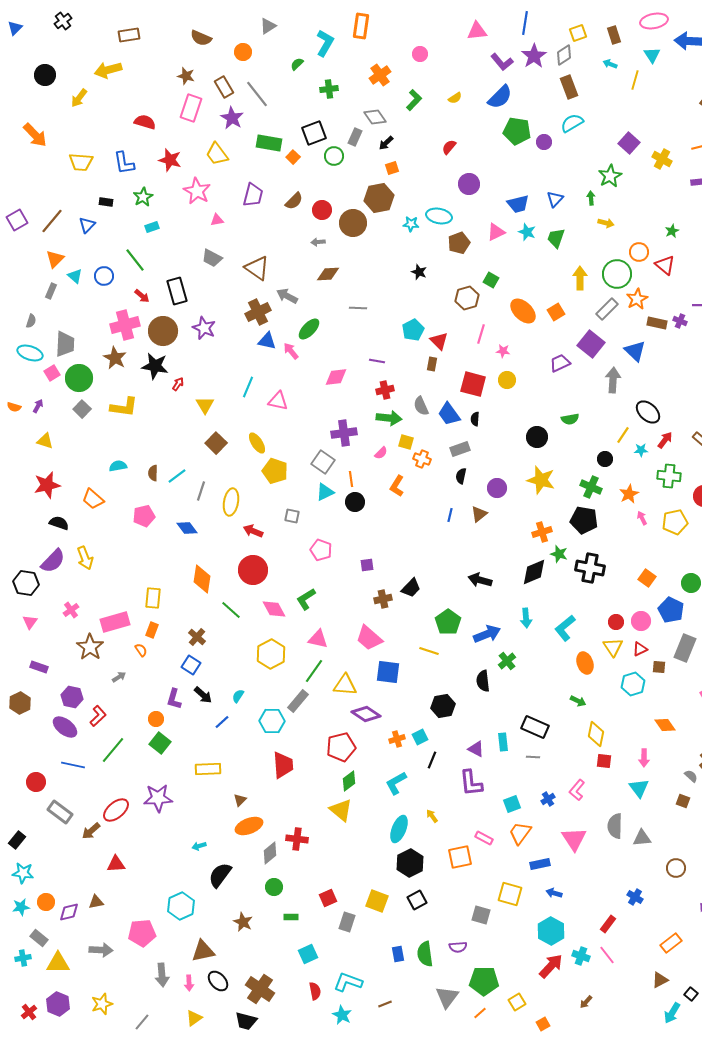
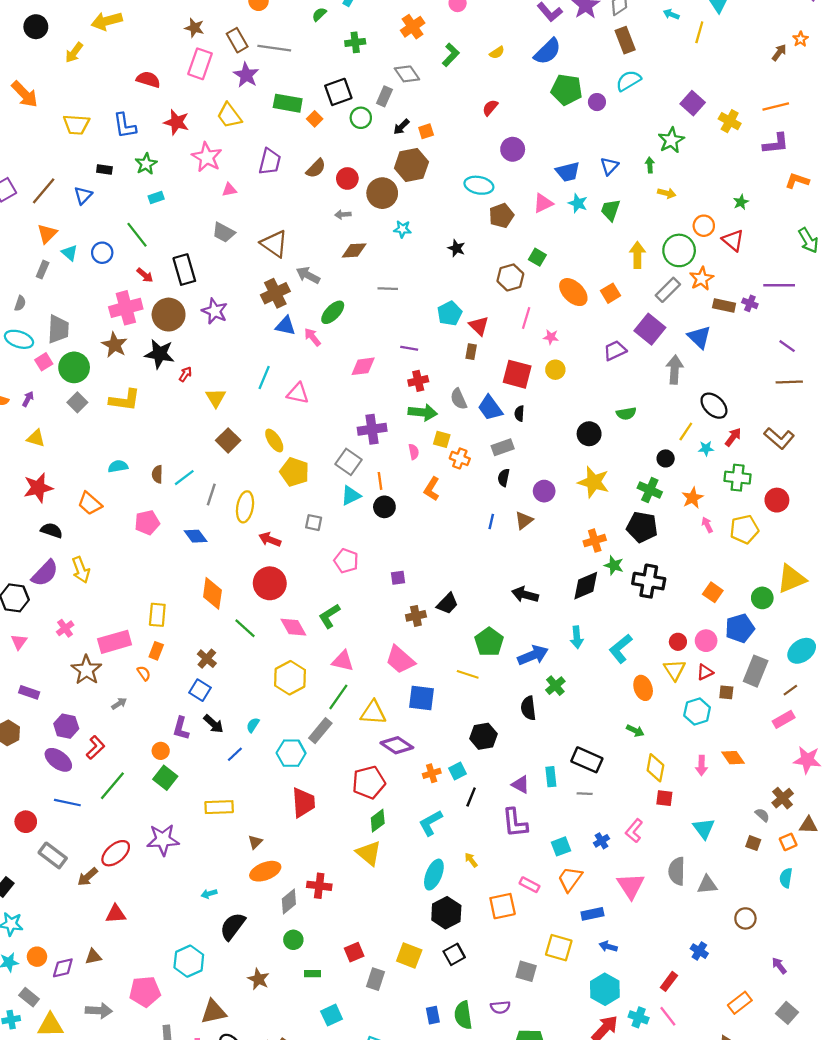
gray line: (257, 94) -> (274, 48), turned -44
black arrow: (386, 143) -> (401, 127), moved
cyan star: (411, 224) -> (402, 229), moved
pink semicircle: (381, 453) -> (414, 452), turned -56
blue pentagon: (671, 610) -> (740, 628), turned 30
pink arrow: (644, 758) -> (702, 765), moved

